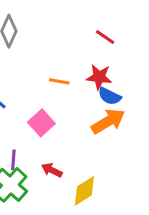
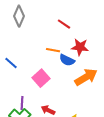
red line: (105, 37) -> (64, 24), moved
blue semicircle: (110, 96) -> (67, 60), moved

